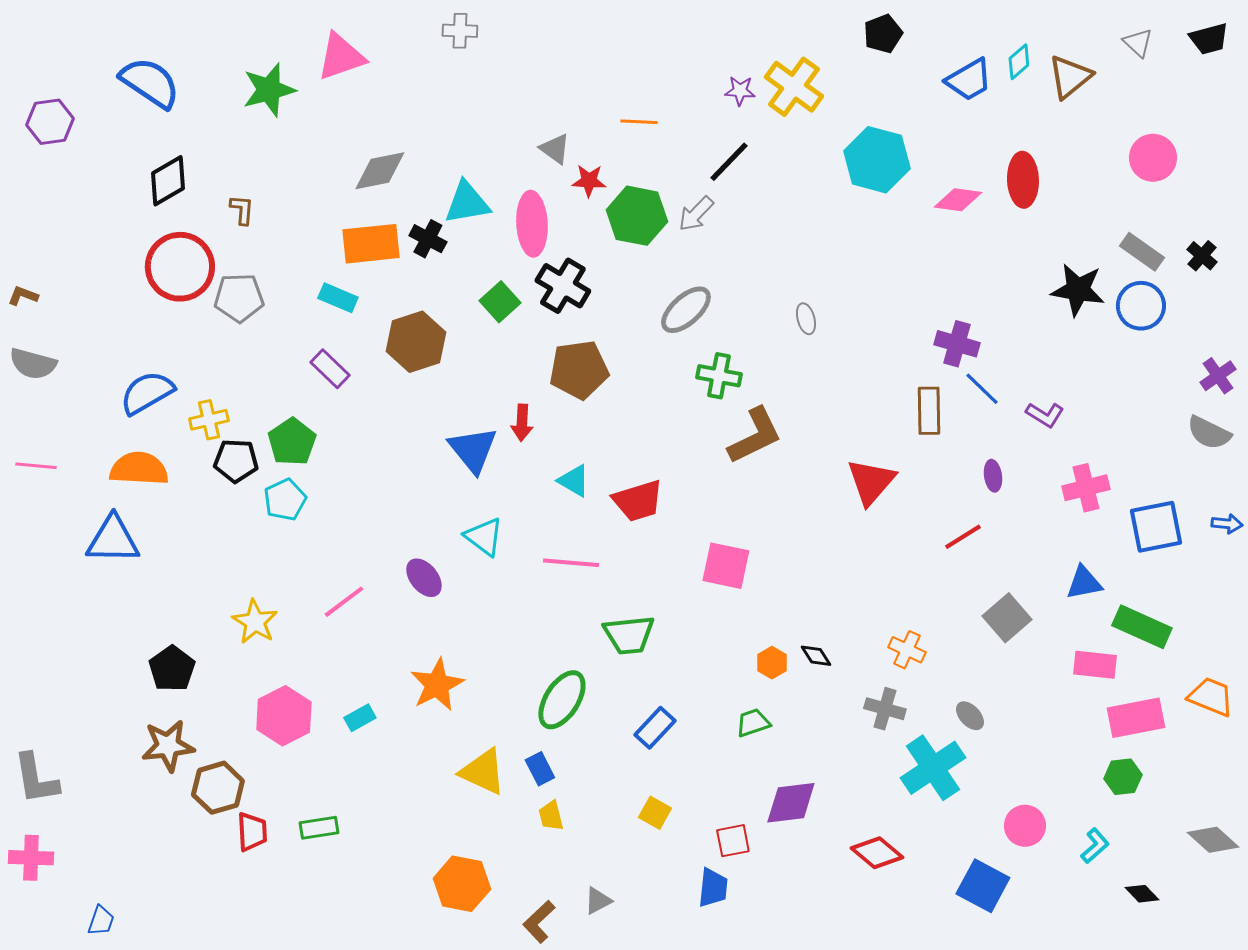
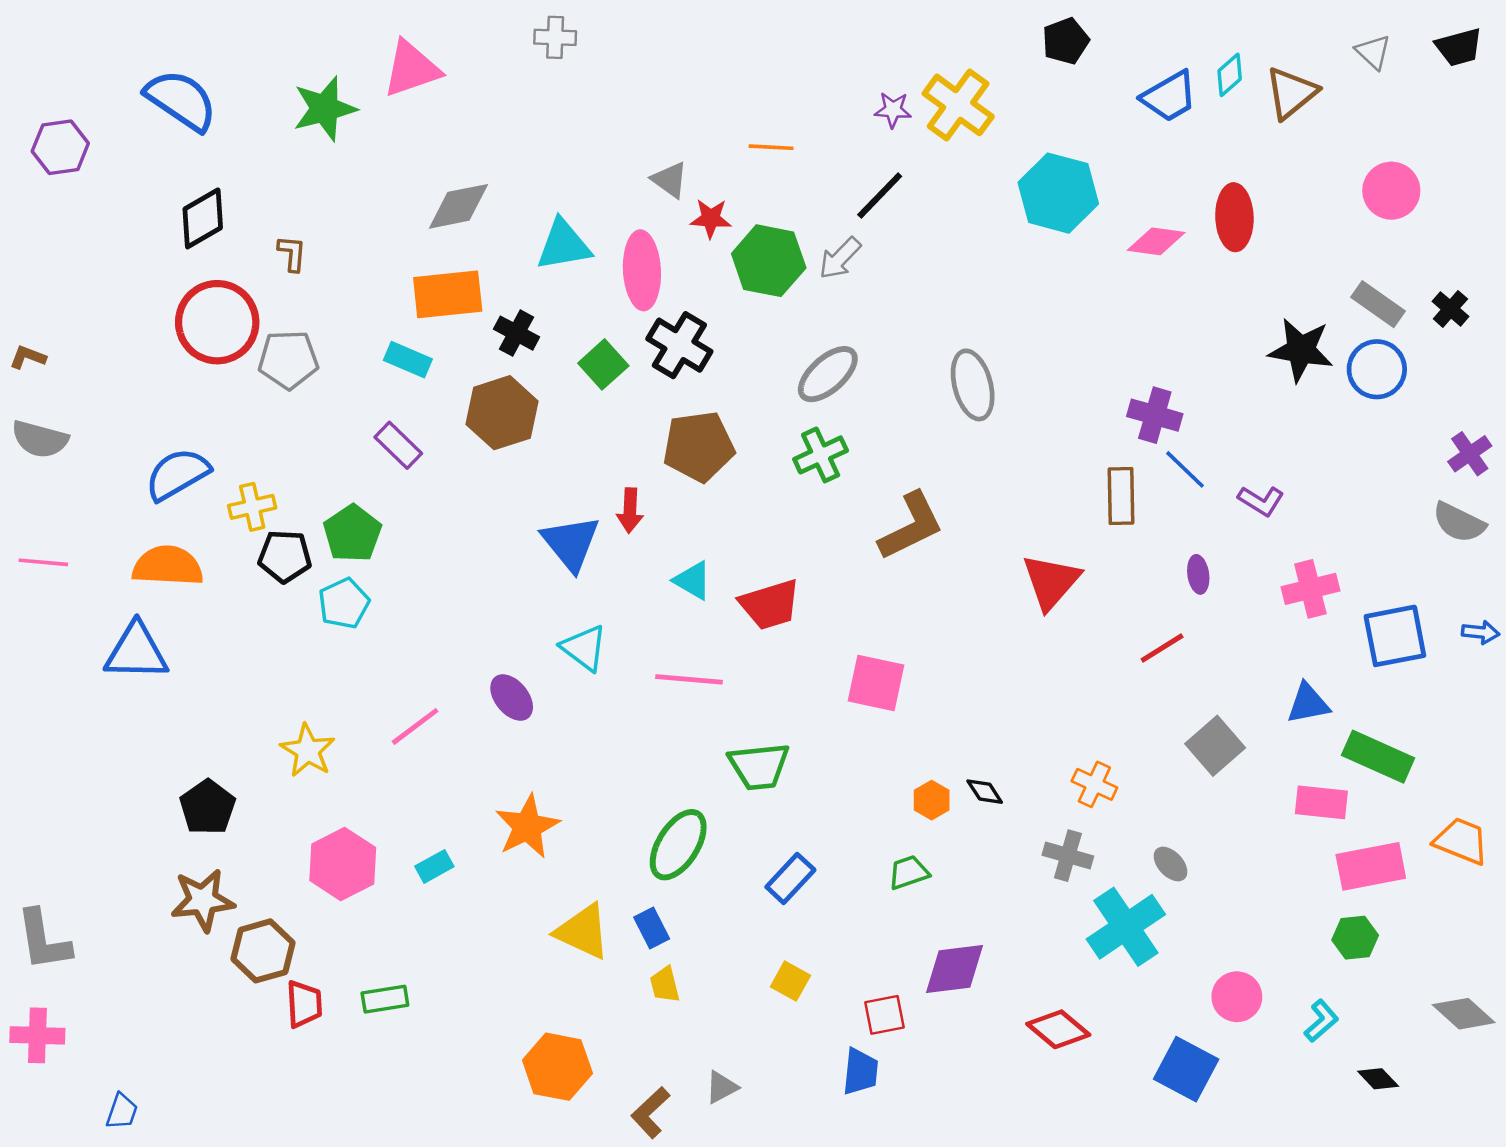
black cross: (428, 239) -> (516, 333), moved
gray ellipse: (806, 319) -> (973, 385), size x1.8
green cross: (719, 376) -> (821, 455), moved, turned -36

